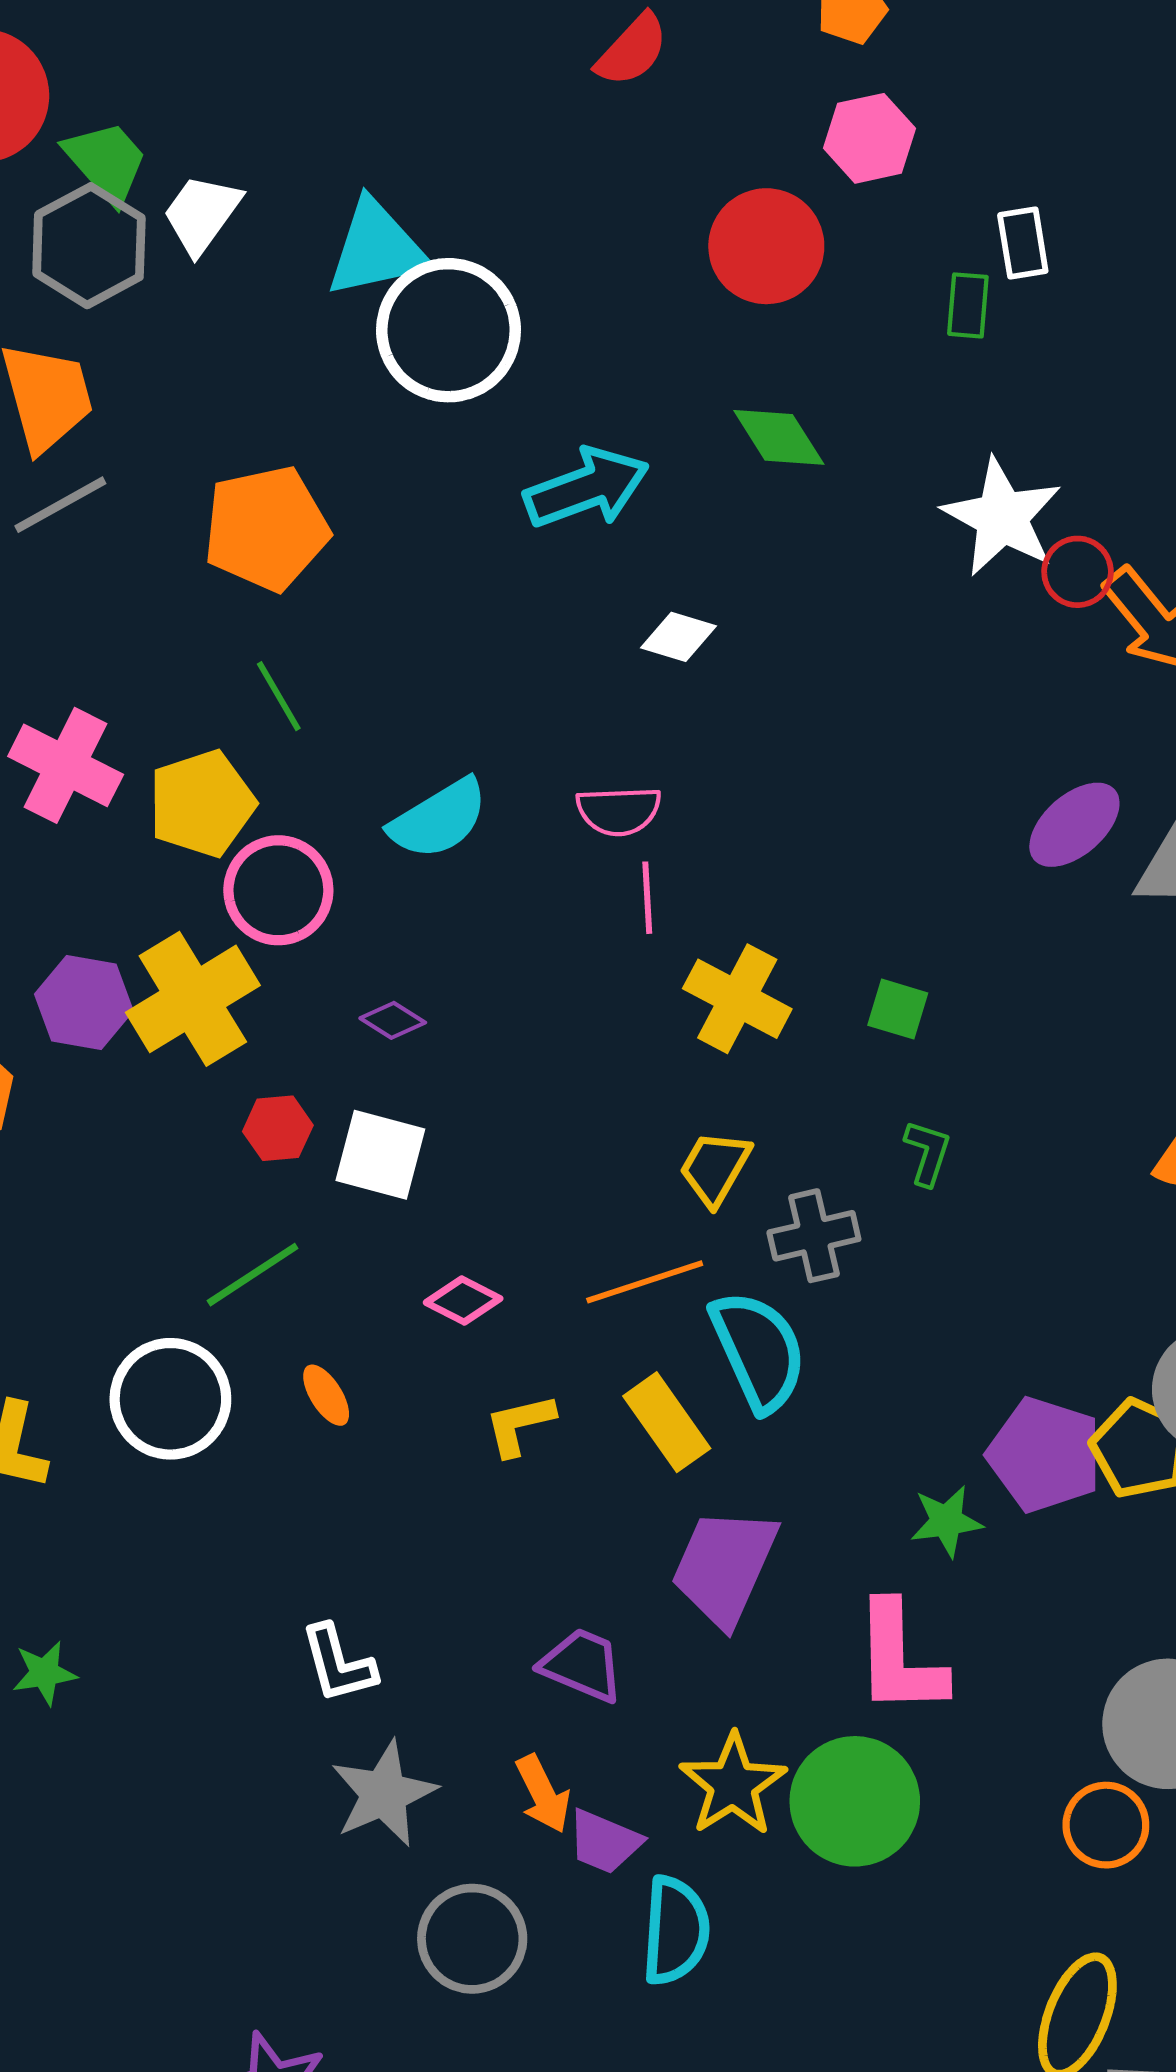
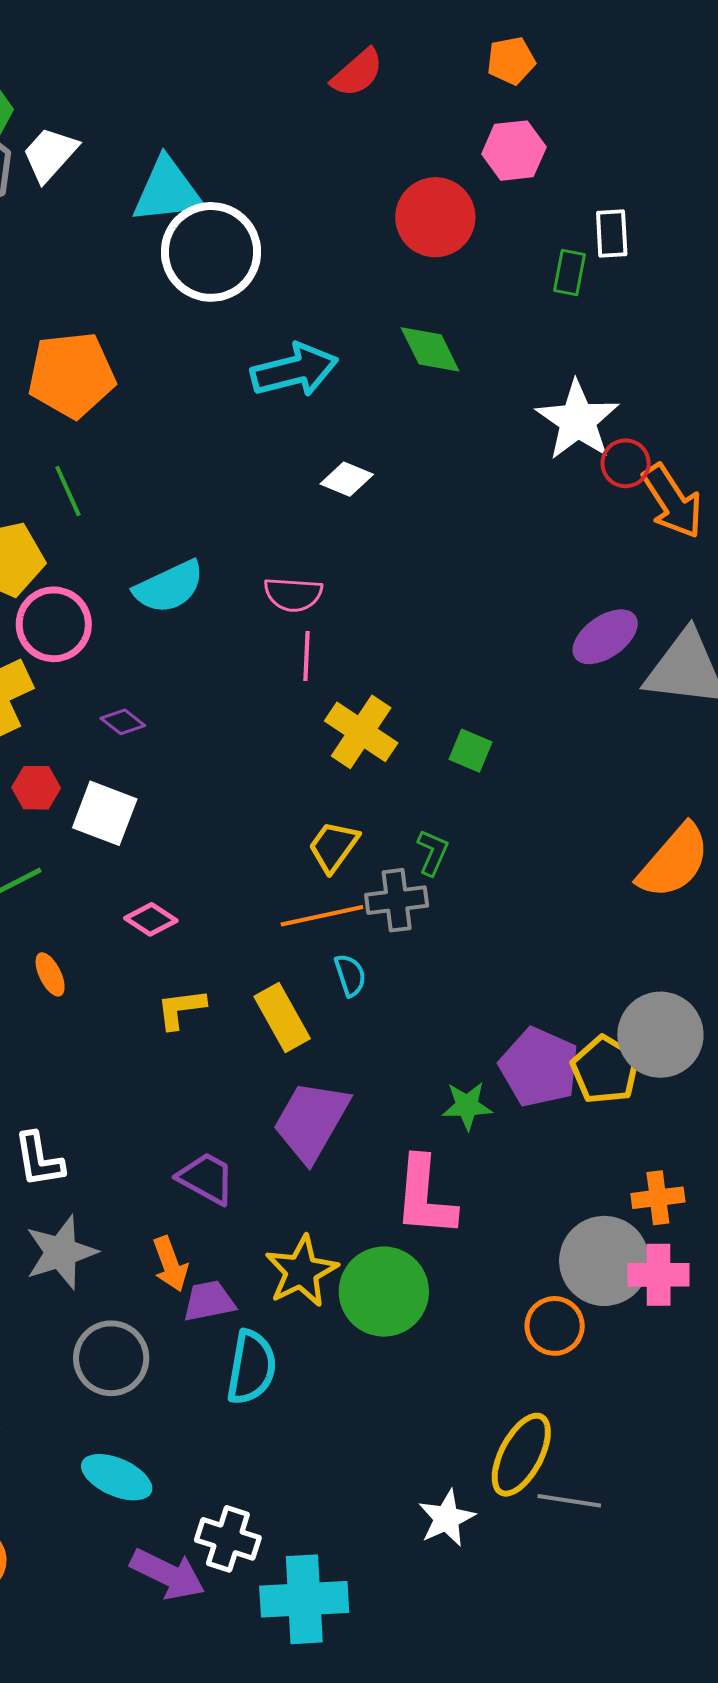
green L-shape: (928, 1153) -> (433, 852), moved
orange line: (645, 1282) -> (322, 916), moved
cyan semicircle: (758, 1351) -> (350, 975), size x0.5
purple trapezoid: (604, 1842) -> (209, 1301), turned 140

